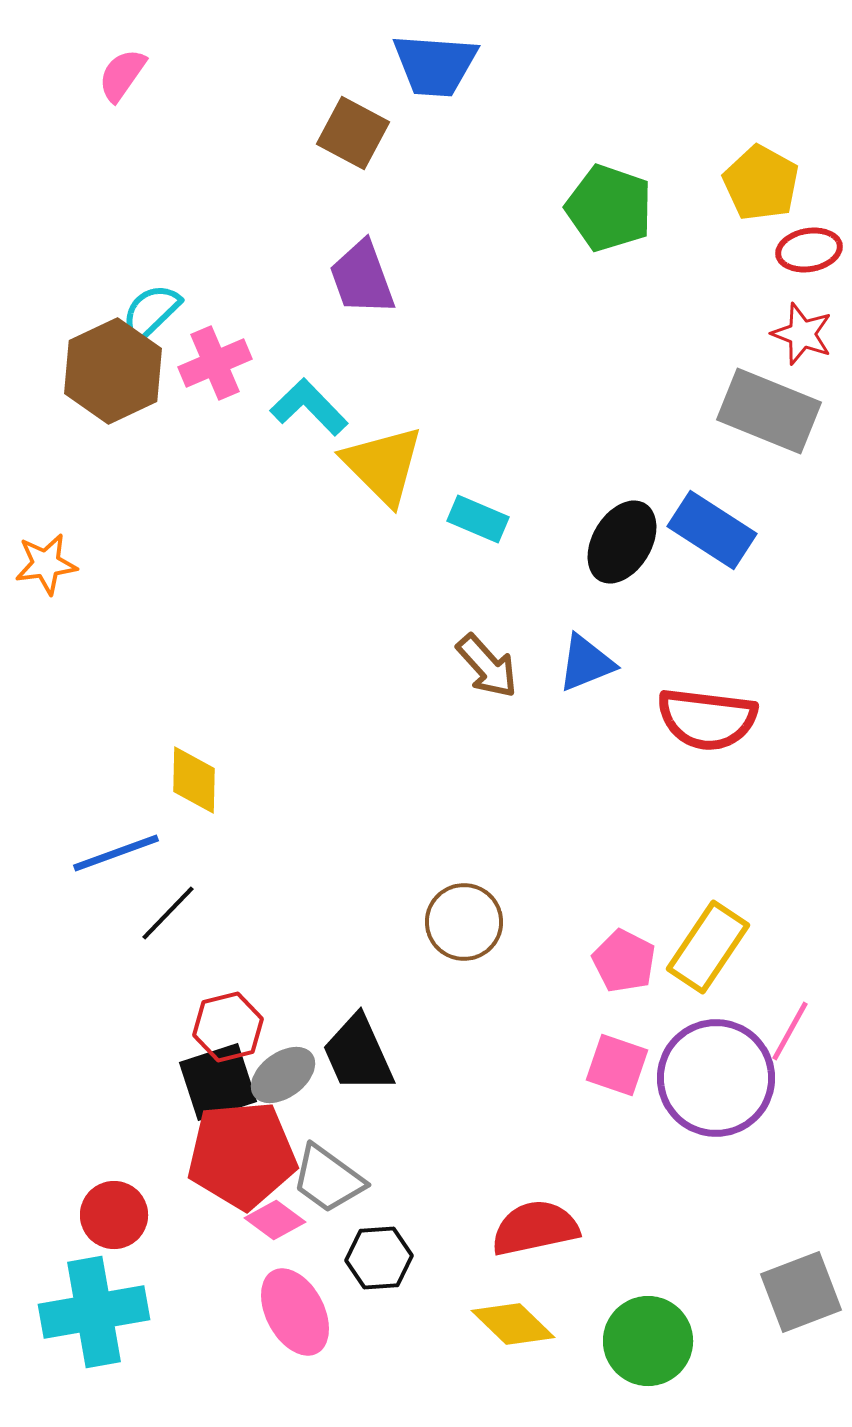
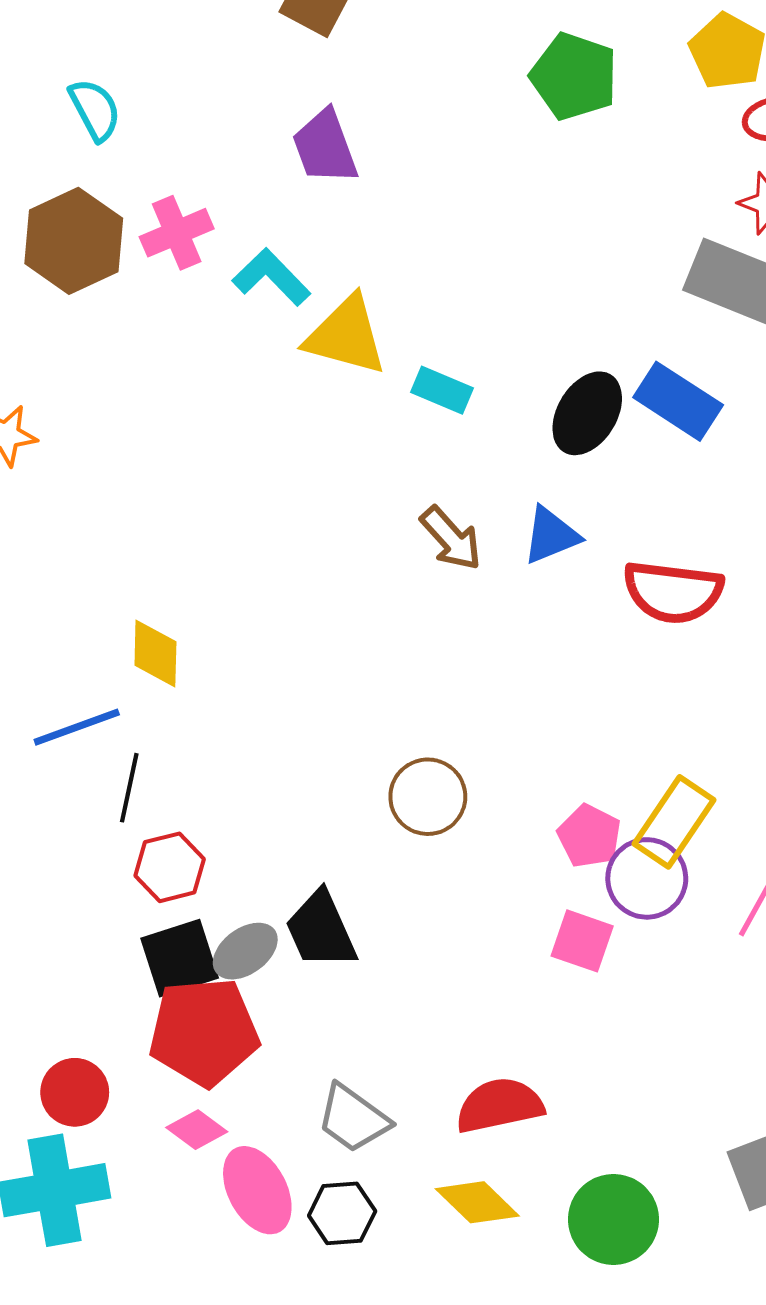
cyan semicircle: (151, 312) -> (95, 110), moved, turned 106
yellow triangle: (383, 465) -> (346, 336), turned -30
black line: (168, 913) -> (129, 788), turned -32
red hexagon: (228, 1027) -> (170, 867), moved
purple circle: (716, 1078) -> (647, 878), moved, size x0.7
gray trapezoid: (328, 1179) -> (353, 1119), moved
pink diamond: (275, 1220) -> (197, 1130), moved
black hexagon: (379, 1258) -> (342, 1213), moved

